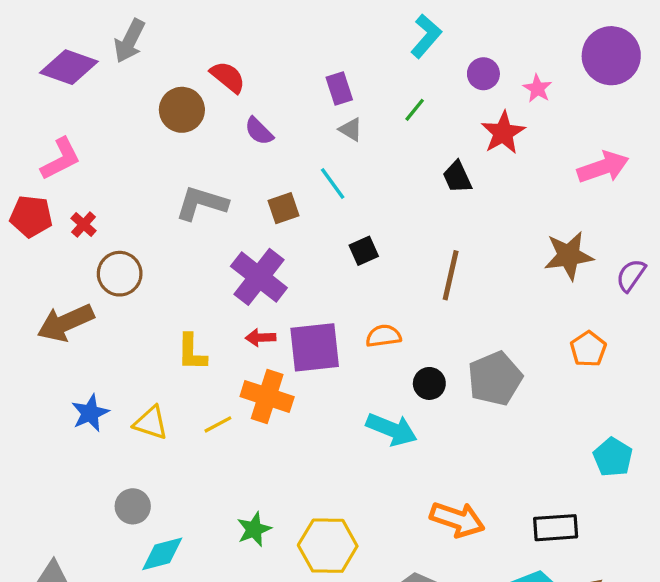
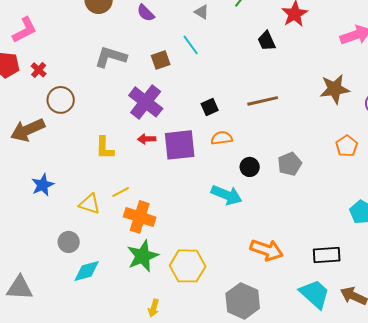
black square: (364, 251) -> (210, 107), moved
brown line: (451, 275) -> (263, 101), turned 64
gray pentagon: (495, 379) -> (290, 164), size x0.7
orange cross: (267, 397) -> (140, 217), moved
yellow triangle: (151, 423) -> (90, 204), moved
green star: (254, 529) -> (143, 256), size x1.5

